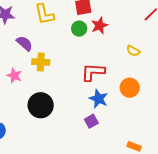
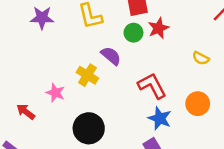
purple semicircle: (24, 43) -> (111, 56), moved
yellow cross: (41, 62) -> (87, 75), turned 30
red L-shape: (93, 72) -> (152, 86), turned 60

